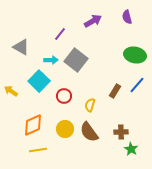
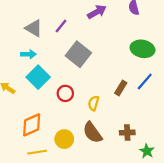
gray triangle: (21, 47) -> (34, 28), moved
cyan arrow: (51, 60) -> (28, 54), moved
yellow circle: (65, 129) -> (64, 139), moved
green star: (131, 149) -> (147, 151), moved

